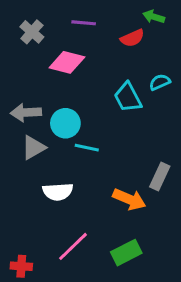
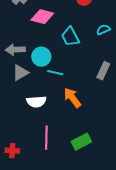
cyan trapezoid: (128, 97) -> (70, 37), moved
gray rectangle: (160, 176) -> (103, 71), moved
orange arrow: (129, 199) -> (72, 98), moved, turned -150
pink line: (73, 246) -> (46, 138), turned -45

